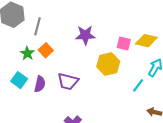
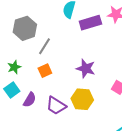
green star: (27, 53) -> (14, 67), moved
yellow hexagon: (108, 64) -> (82, 99), moved

